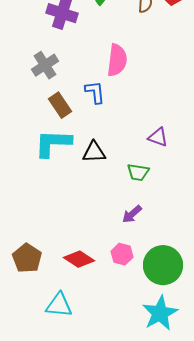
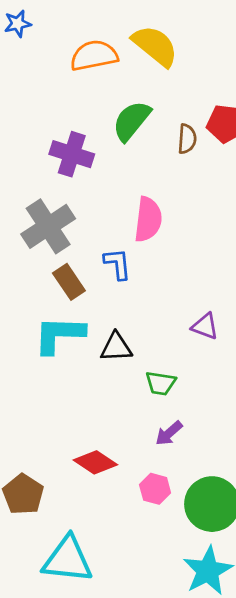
gray cross: (45, 65) -> (48, 226), size x1.4
green trapezoid: (138, 172) -> (161, 383), moved
red diamond: (79, 259) -> (95, 462), moved
cyan triangle: (59, 305) -> (68, 560), size x1.4

